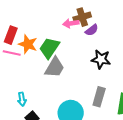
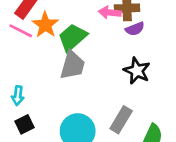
gray trapezoid: (55, 67) -> (72, 65), turned -30

